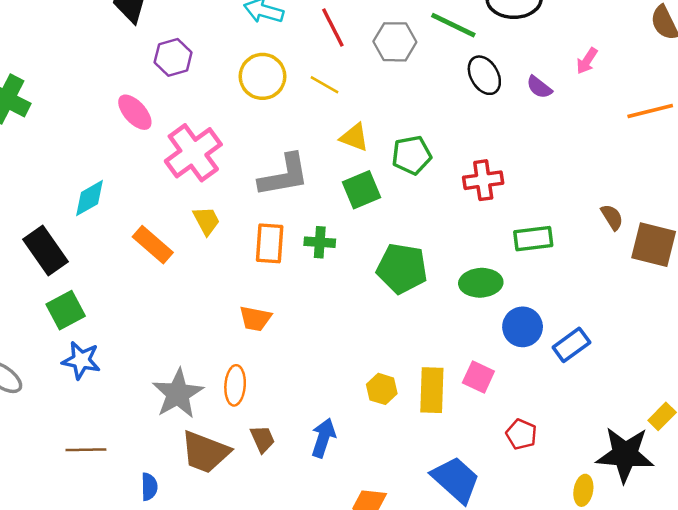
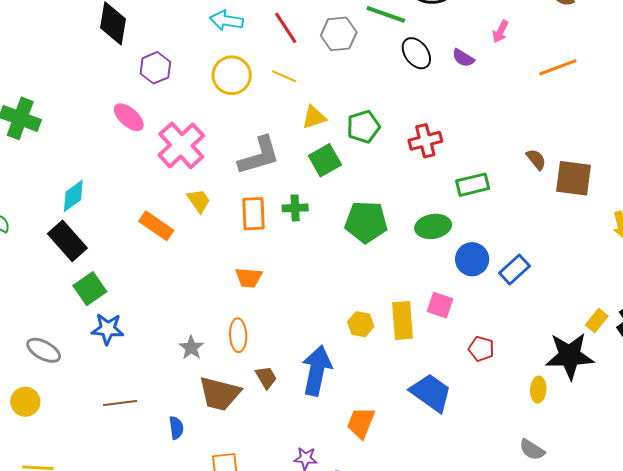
yellow triangle: (354, 137) -> (314, 117), turned -32
cyan diamond: (90, 198) -> (73, 196), moved
gray star: (178, 394) -> (191, 348), size x0.6
blue arrow: (323, 438) -> (317, 371), size x1.5

